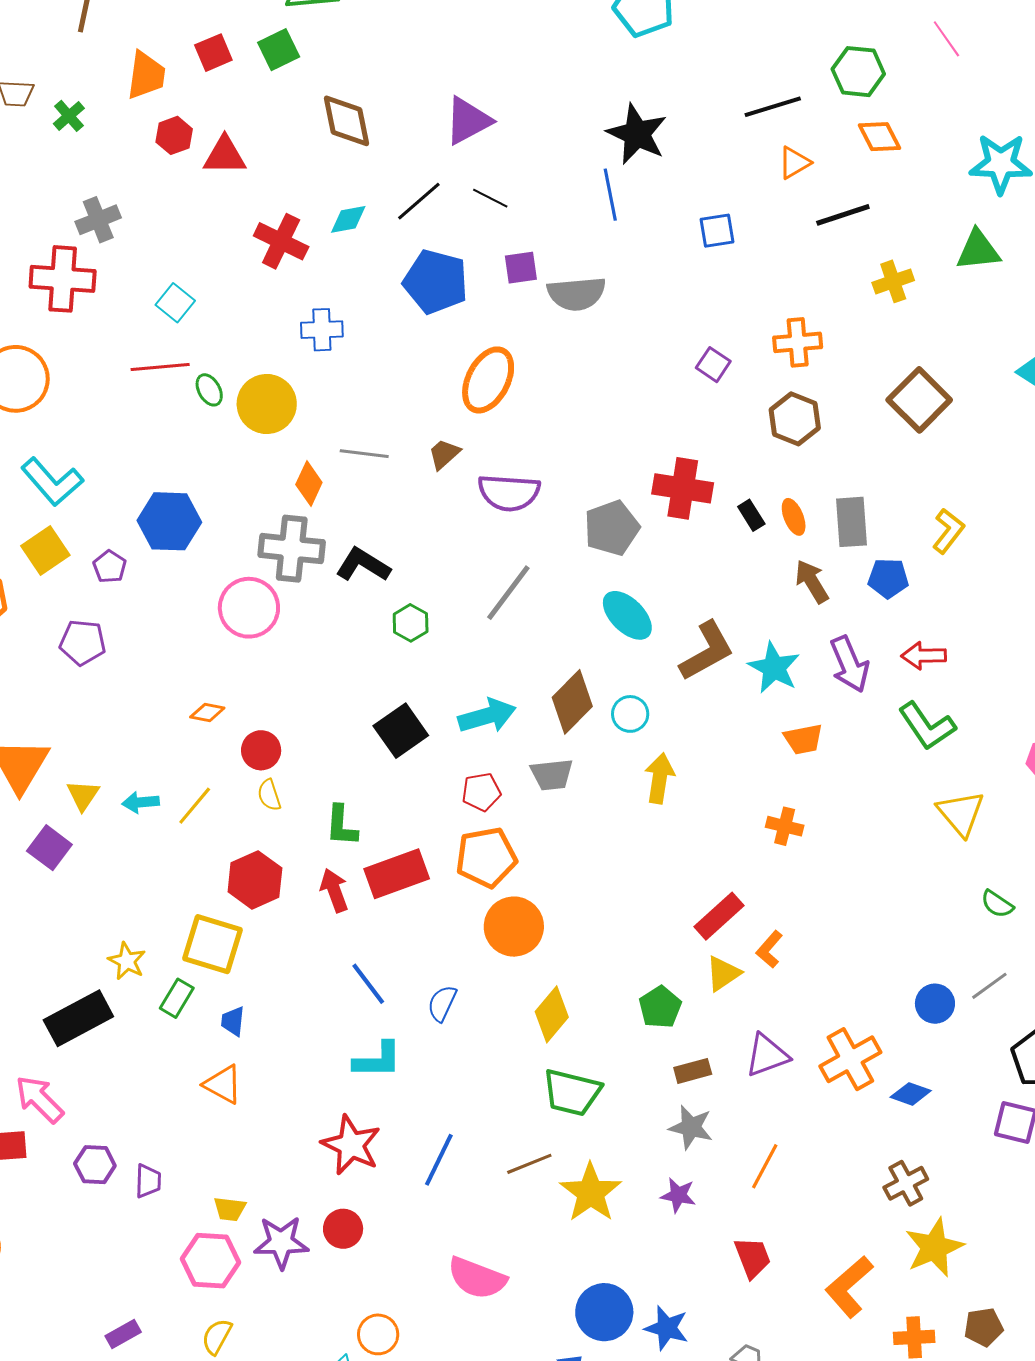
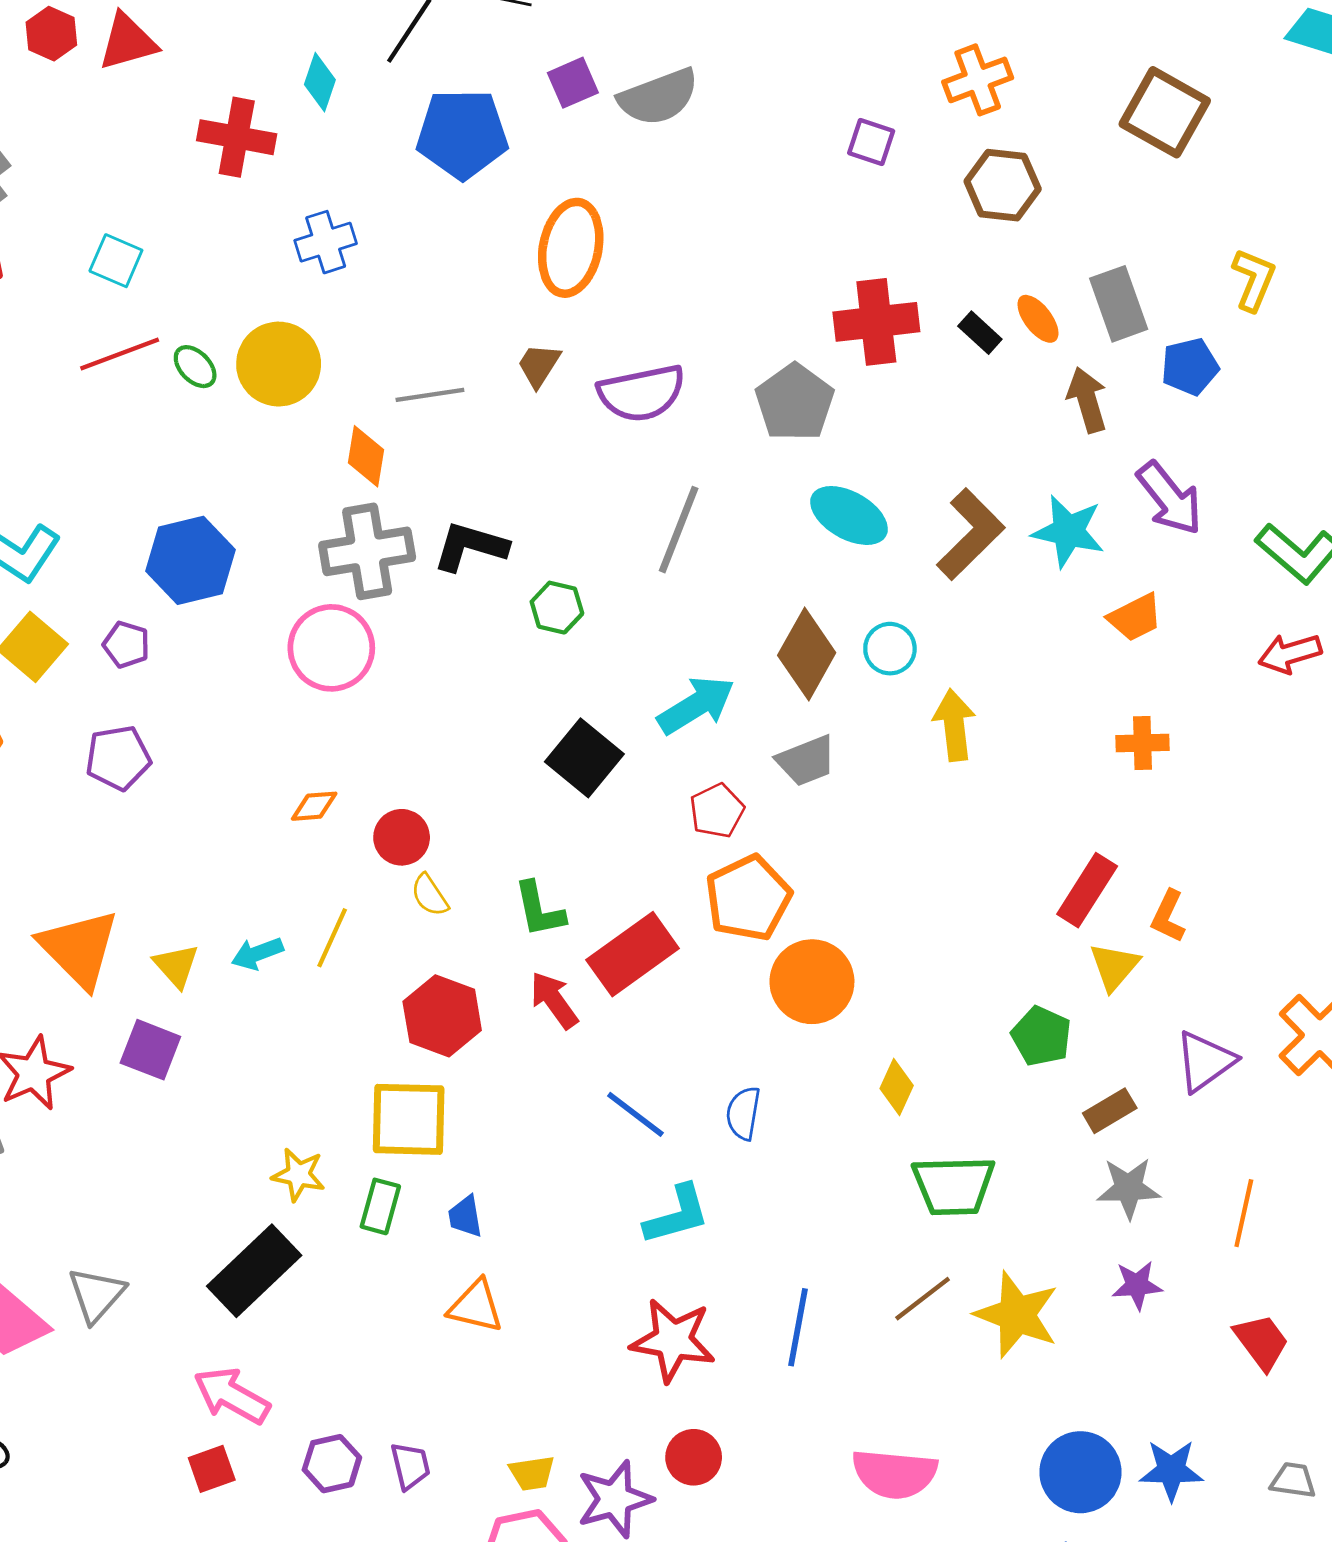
cyan diamond: (348, 219) -> (320, 82), turned -45
brown arrow: (812, 581) -> (1087, 400), turned 30
red arrow: (924, 656) -> (1290, 654), moved
yellow diamond: (552, 1014) -> (897, 1087), size x0.7

